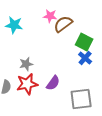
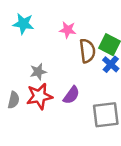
pink star: (50, 16) -> (68, 30), moved
brown semicircle: (63, 24) -> (87, 51), moved, turned 120

